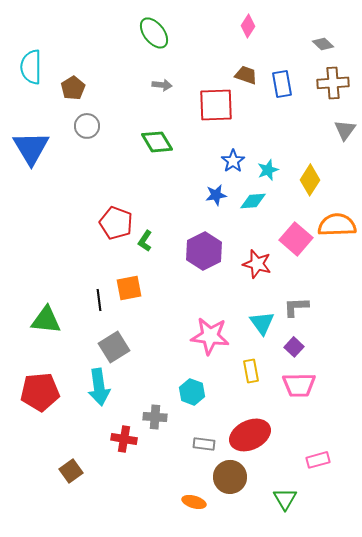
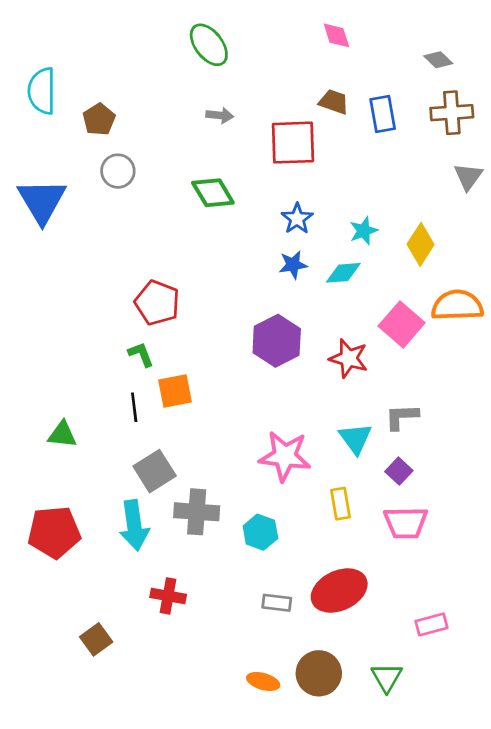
pink diamond: (248, 26) -> (336, 35), turned -50
blue star: (233, 161) -> (297, 219), moved
green L-shape: (145, 241) -> (141, 354), moved, turned 125
green triangle: (46, 320) -> (62, 434), size x0.7
gray cross: (155, 417) -> (197, 512), moved, size x1.4
brown circle: (230, 477) -> (319, 673), moved

